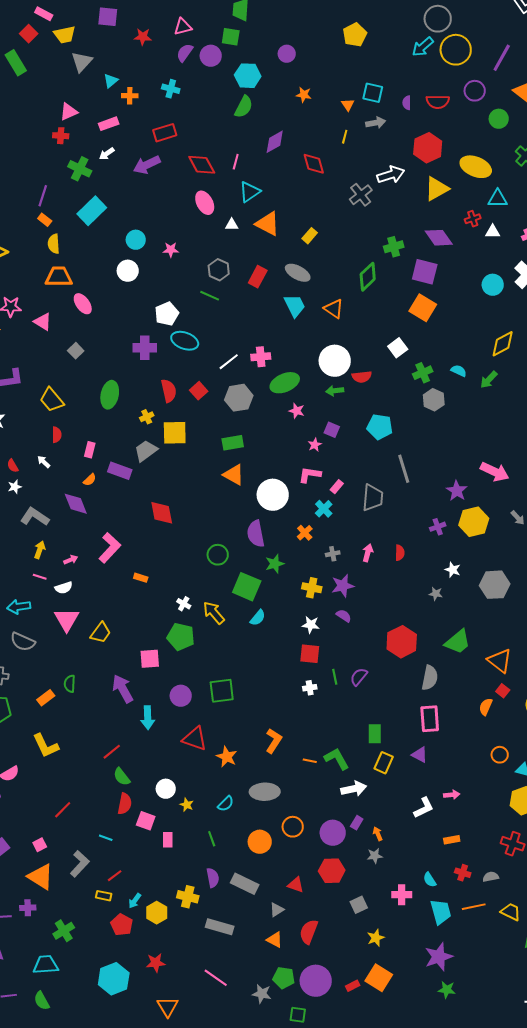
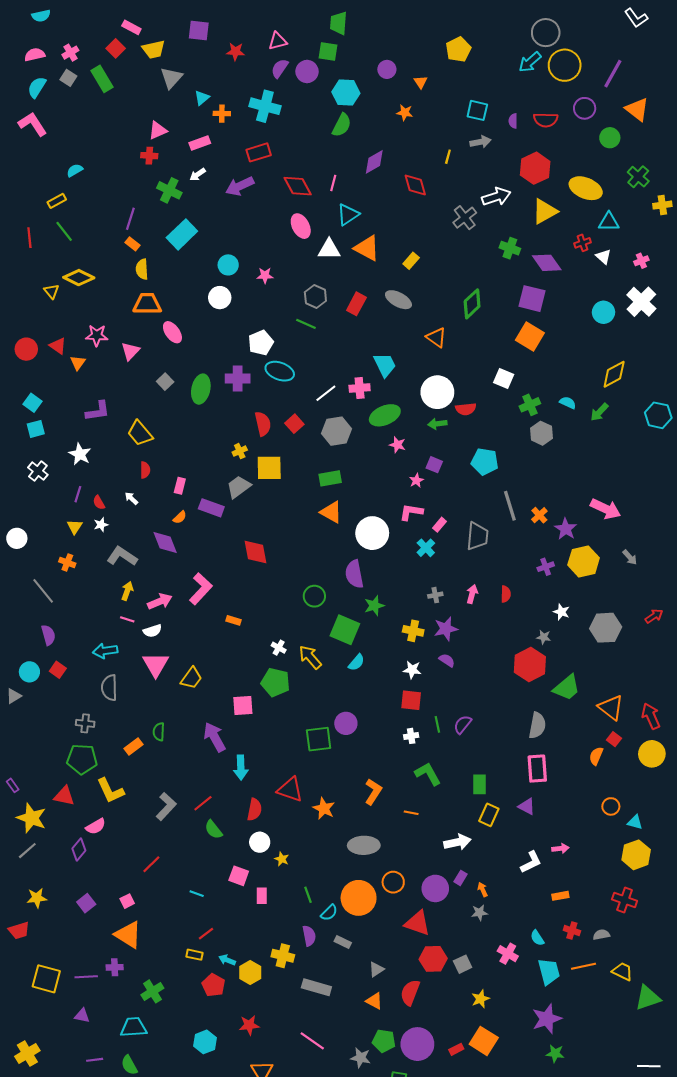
cyan cross: (171, 89) -> (265, 106), size x1.6
orange triangle: (348, 105) -> (421, 82), moved
white triangle: (232, 225) -> (329, 249), size x1.6
white triangle: (493, 232) -> (604, 257), turned 42
green cross: (394, 247) -> (510, 248), moved, turned 36
cyan trapezoid: (295, 306) -> (385, 365), moved
pink triangle: (43, 322) -> (130, 351), turned 42
white square: (398, 348) -> (504, 379), turned -30
green ellipse: (110, 395) -> (201, 389), moved
orange cross: (305, 533) -> (539, 515), moved
pink arrow: (71, 560) -> (160, 601), size x1.6
gray semicircle: (23, 642) -> (109, 688), turned 65
red hexagon: (402, 642) -> (530, 664), moved
purple circle: (181, 696) -> (346, 723), moved
yellow L-shape: (46, 746) -> (110, 791), moved
green L-shape: (337, 759) -> (428, 774), moved
red semicircle: (125, 804) -> (254, 810), moved
cyan semicircle: (226, 804) -> (329, 913), moved
orange circle: (260, 842) -> (359, 898), size x1.4
gray L-shape: (80, 864) -> (166, 806), moved
red hexagon: (332, 871) -> (433, 959), moved
gray rectangle: (245, 884) -> (343, 942), size x0.6
red triangle: (296, 885) -> (417, 923), moved, size x1.5
pink cross: (402, 895) -> (508, 954), turned 30
cyan arrow: (135, 901) -> (227, 960), turned 77
cyan hexagon: (114, 979) -> (205, 1042), size x0.7

